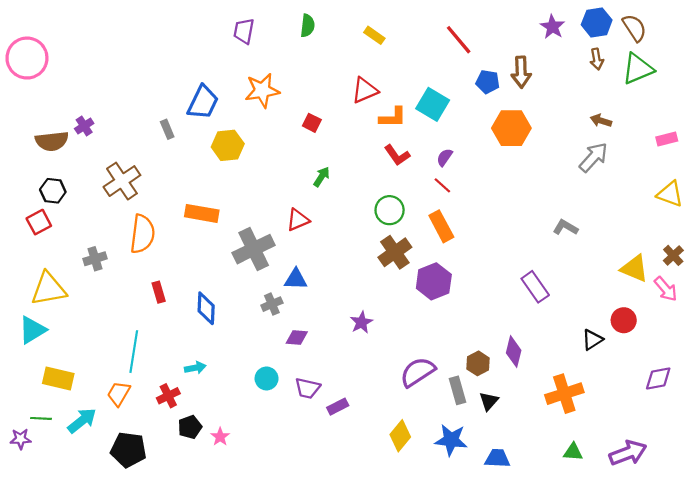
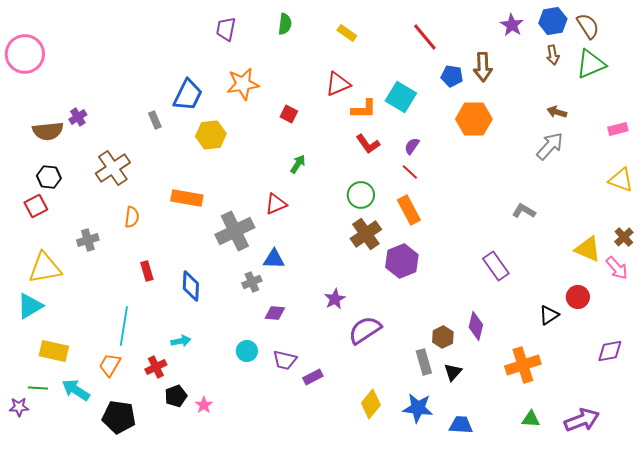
orange semicircle: (142, 234) -> (132, 217), size x0.6
purple semicircle: (418, 372) -> (365, 330), moved
cyan arrow: (82, 421) -> (76, 390), turned -108

